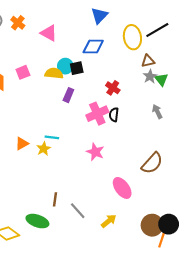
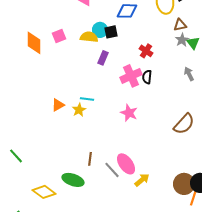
pink ellipse: (122, 188) -> (126, 164), moved

